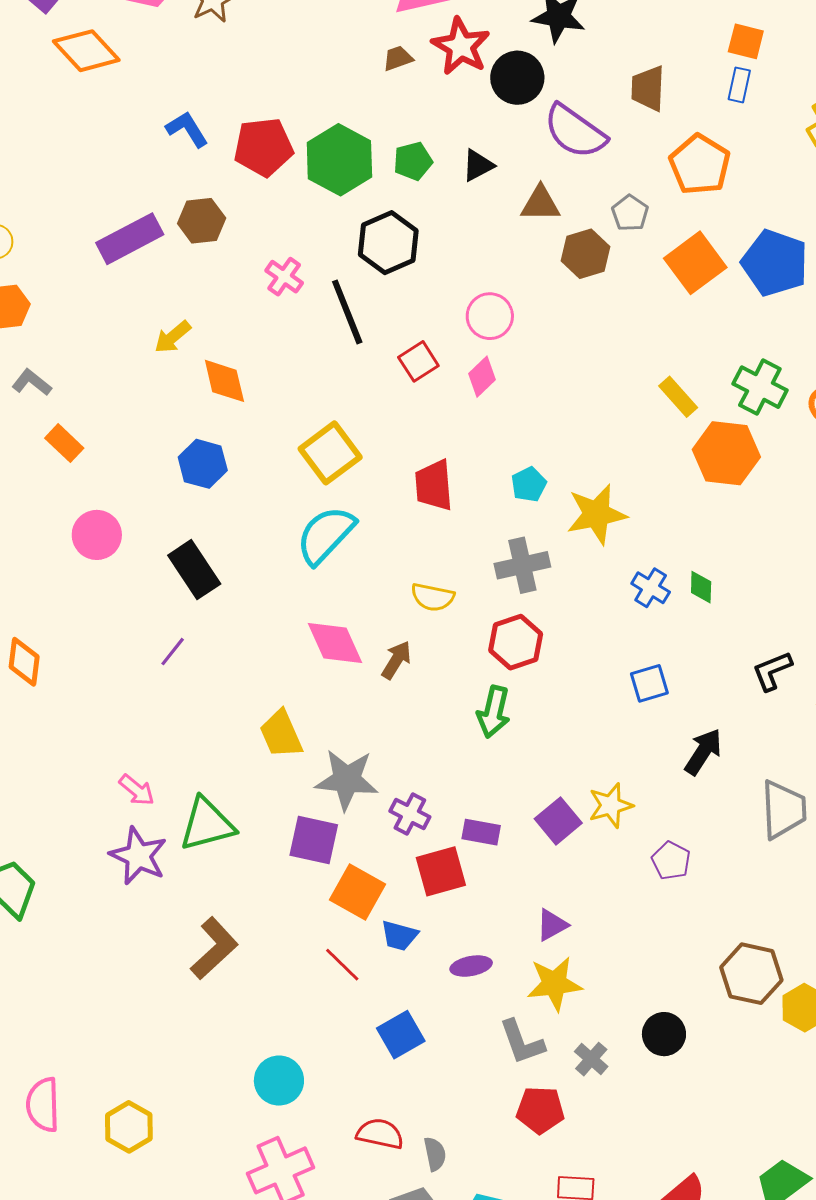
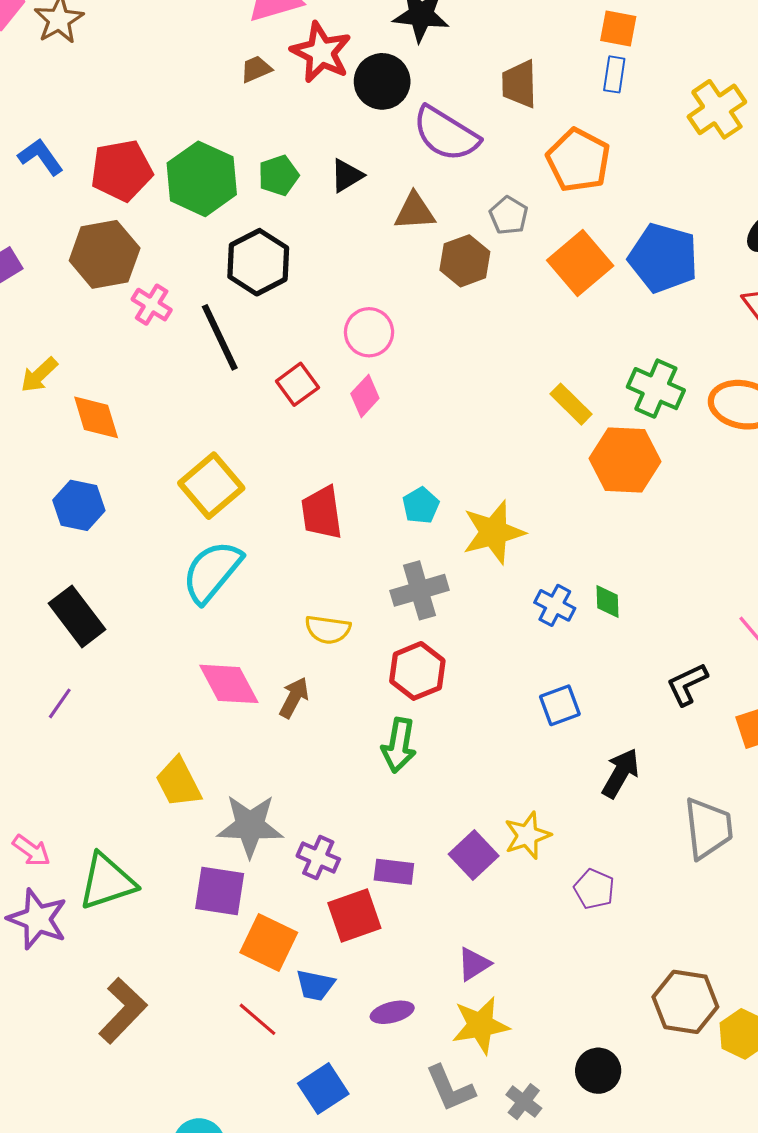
brown hexagon: (202, 221) -> (105, 254), moved, size x1.4

